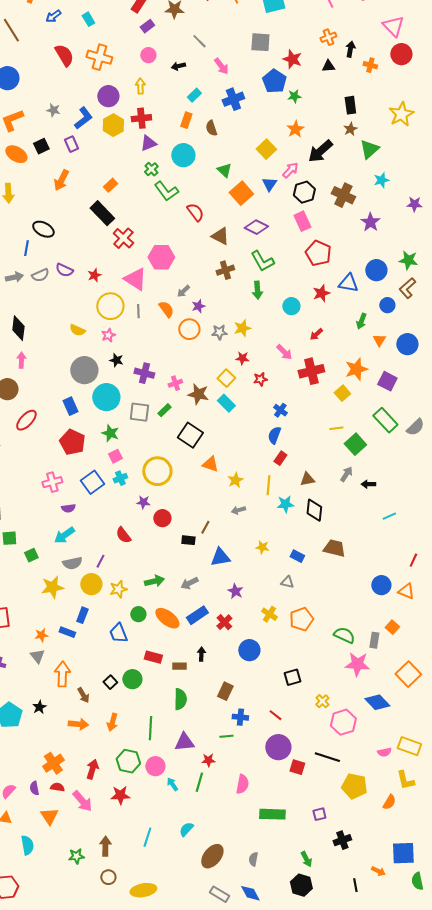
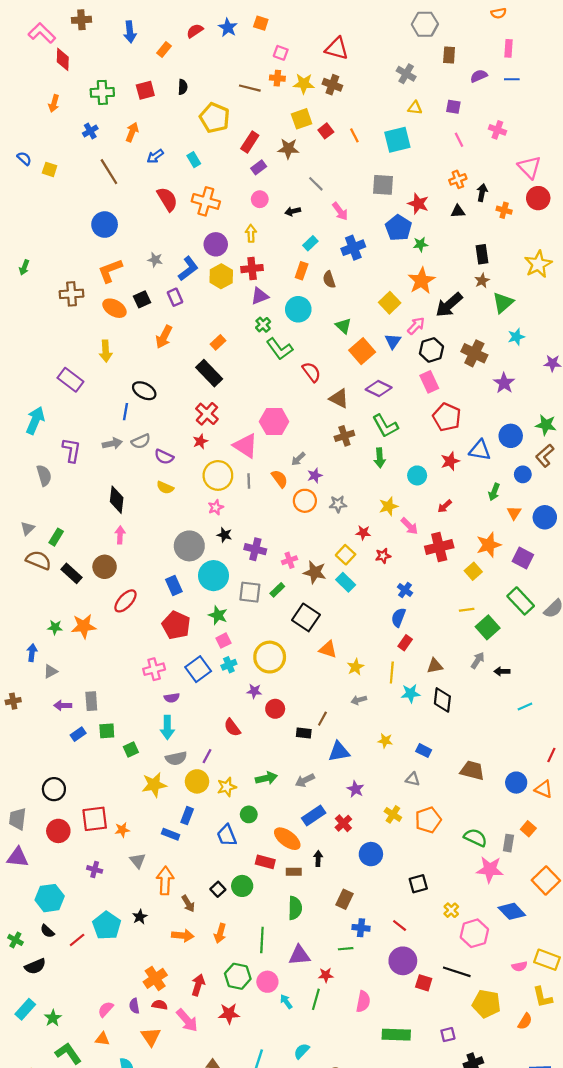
orange star: (295, 129) -> (422, 281), size x1.4
red cross: (123, 238) -> (207, 414), moved
purple semicircle: (64, 270) -> (164, 457), moved
yellow star: (242, 328) -> (389, 506), moved
yellow semicircle: (77, 330) -> (165, 488), moved
cyan arrow: (64, 535) -> (167, 727), turned -55
brown trapezoid: (334, 548) -> (472, 770), moved
orange ellipse: (167, 618) -> (287, 839), moved
orange star: (41, 635) -> (122, 830), moved

